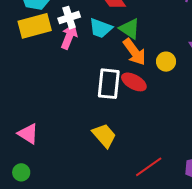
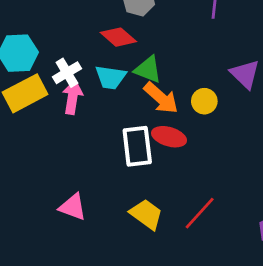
pink triangle: (28, 134) -> (73, 207), moved
red line: (149, 167) -> (200, 213), moved

